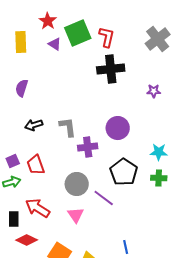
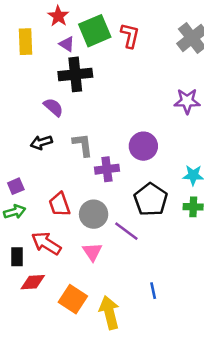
black cross: (111, 69) -> (75, 74), moved
purple semicircle: (22, 88) -> (53, 107), moved, turned 114
purple star: (154, 91) -> (187, 101), size x1.5
red trapezoid: (36, 165) -> (60, 204), moved
red diamond: (27, 240) -> (33, 282), turned -30

